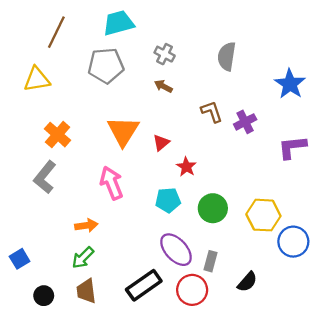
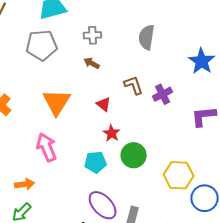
gray cross: (165, 54) -> (93, 35), turned -30
red triangle: (161, 143) -> (104, 104), moved, turned -42
green circle: (213, 208) -> (134, 155), moved

